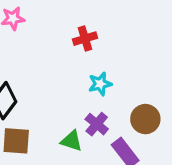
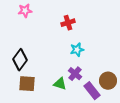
brown circle: (145, 119) -> (108, 81), moved

